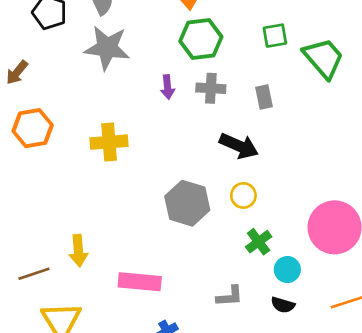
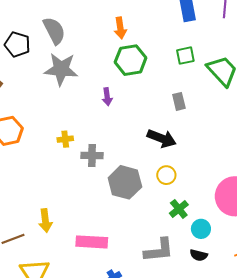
gray cross: (211, 88) -> (92, 156), moved
yellow cross: (109, 142) -> (65, 139), size x0.6
gray L-shape: (230, 296) -> (159, 250), size x1.5

